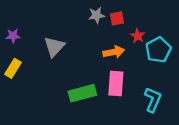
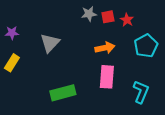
red star: (138, 36) -> (127, 20), moved
green rectangle: (82, 93) -> (63, 93), moved

